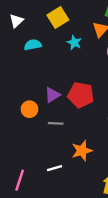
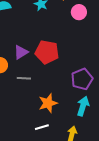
white line: (55, 168) -> (42, 127), moved

